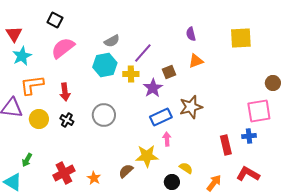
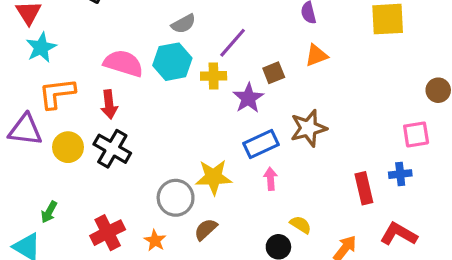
pink semicircle: (63, 48) -> (123, 63), moved, turned 55
pink square: (259, 111) -> (416, 134), size x0.7
gray circle: (104, 115) -> (176, 198), moved
black cross: (67, 120) -> (112, 149), size x1.6
yellow star: (147, 156) -> (214, 177), moved

